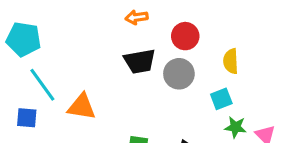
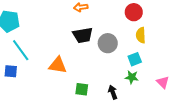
red circle: (185, 36) -> (134, 12), moved
orange triangle: (82, 107) -> (58, 65), moved
green star: (235, 127) -> (132, 77), moved

